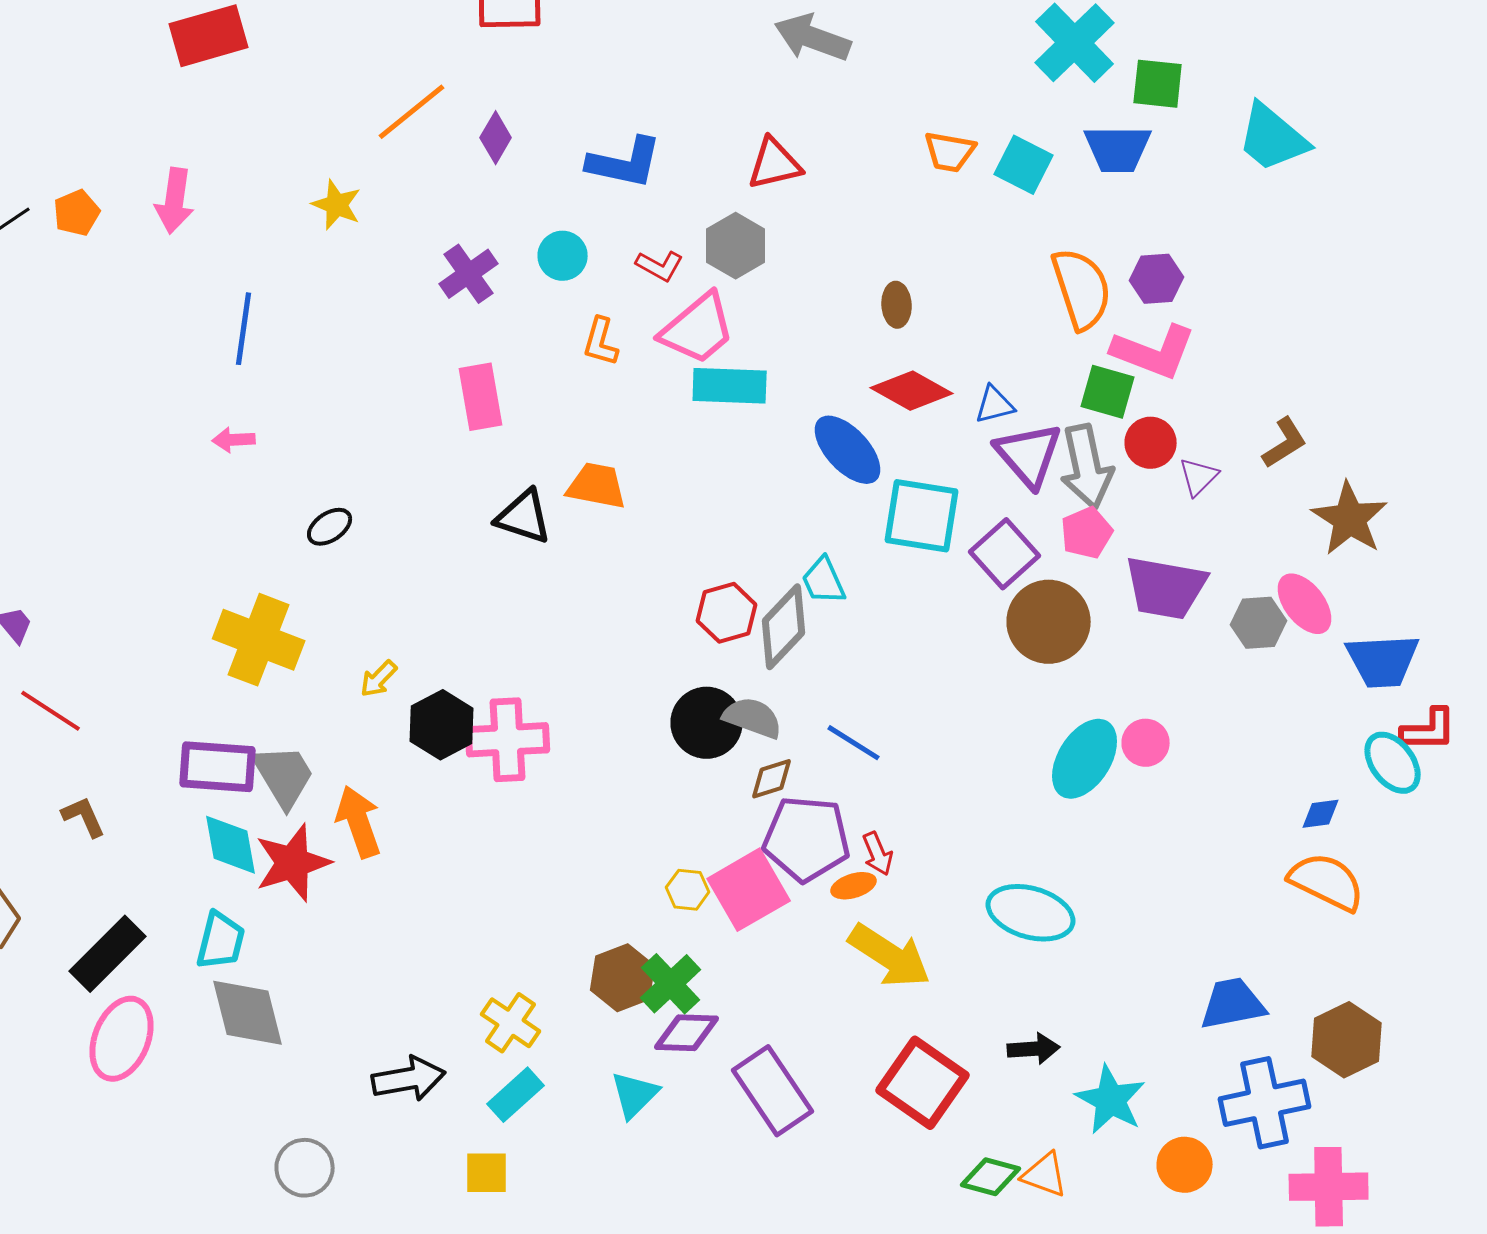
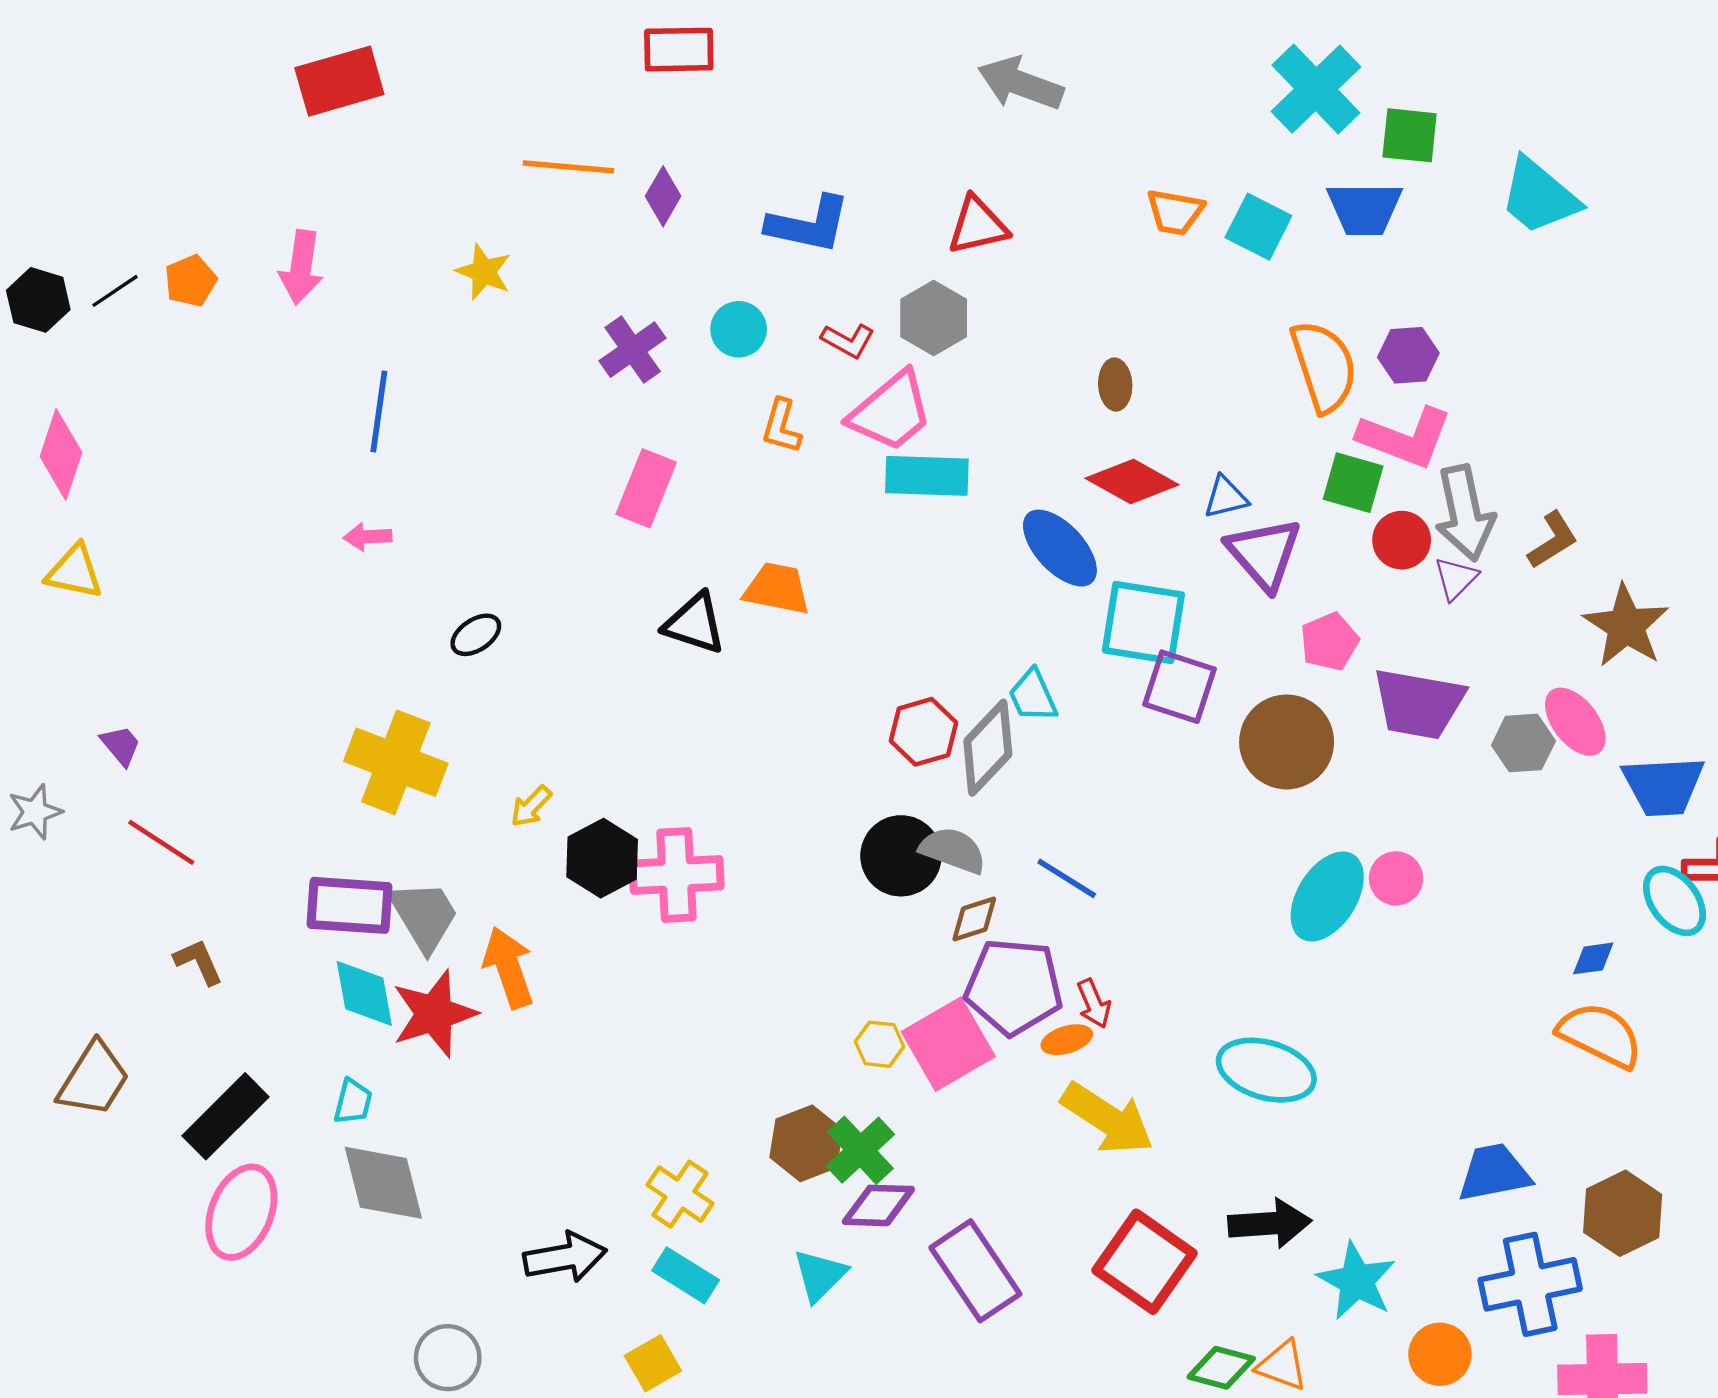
orange line: (412, 112) -> (568, 167), turned 44
pink rectangle: (481, 397) -> (646, 488), turned 32
gray arrow: (1087, 467) -> (1465, 513), moved
purple square: (1005, 554) -> (1179, 687), moved, turned -30
cyan trapezoid: (221, 941) -> (353, 1102), size x0.7
black arrow: (1034, 1049) -> (1270, 1223), size x1.4
cyan rectangle: (516, 1095) -> (686, 1275), turned 74
yellow square: (487, 1173) -> (653, 1363), turned -30

